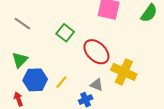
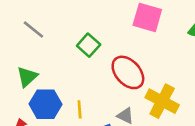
yellow line: (61, 82) -> (80, 109), turned -48

